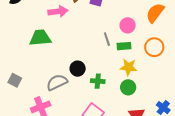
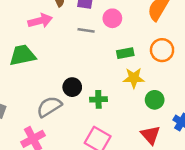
pink circle: (128, 25) -> (112, 18), moved
gray line: (107, 39) -> (86, 30), moved, turned -56
green circle: (128, 87) -> (155, 100), moved

